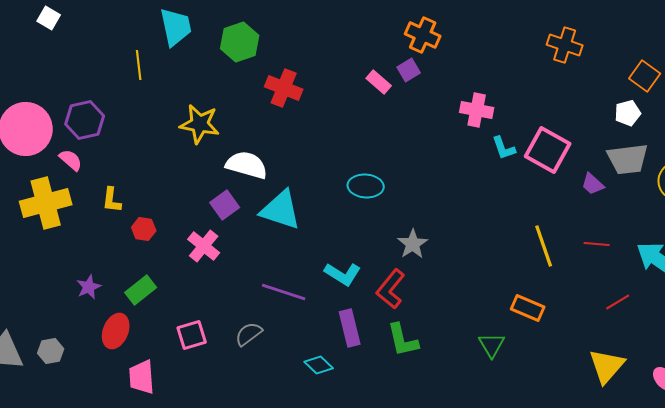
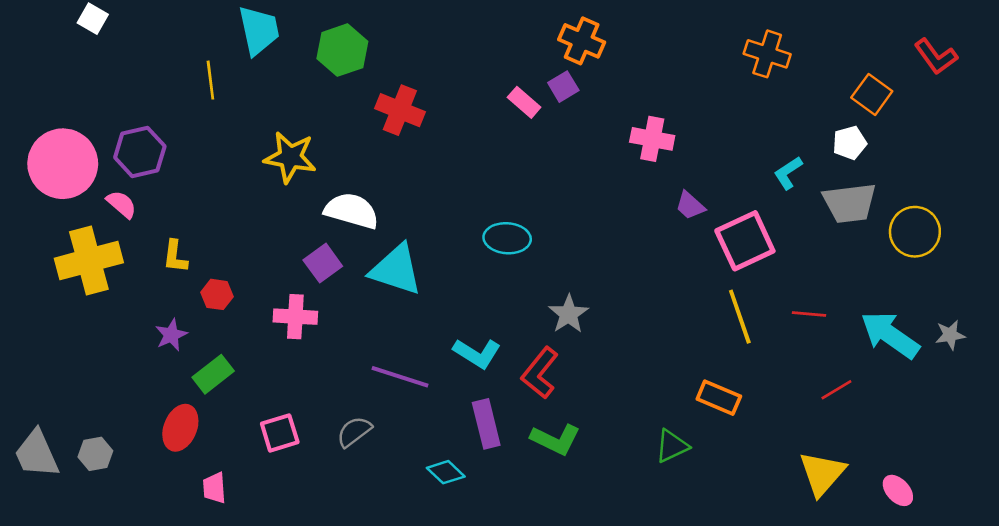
cyan L-shape: (504, 148) -> (788, 173), moved, turned 76
pink square: (548, 150) -> (745, 241), moved, turned 36
purple trapezoid: (593, 184) -> (690, 206), moved
pink cross: (204, 246) -> (295, 317), turned -36
purple star: (89, 287) -> (171, 335), moved
green L-shape: (403, 340) -> (555, 439), turned -51
green triangle: (492, 345) -> (672, 446), turned 36
pink trapezoid: (142, 377) -> (214, 488), size x0.7

